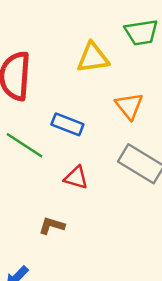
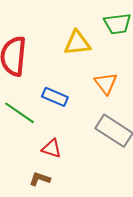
red triangle: (76, 178) -> (52, 149), moved

